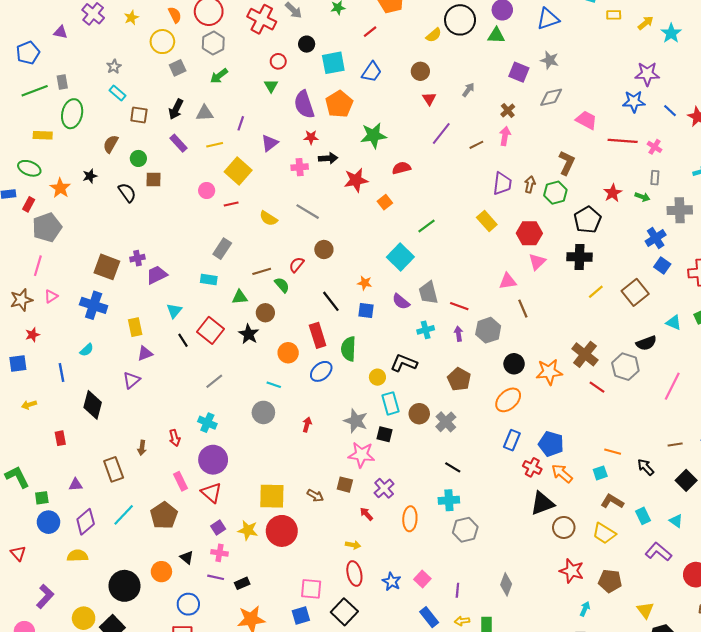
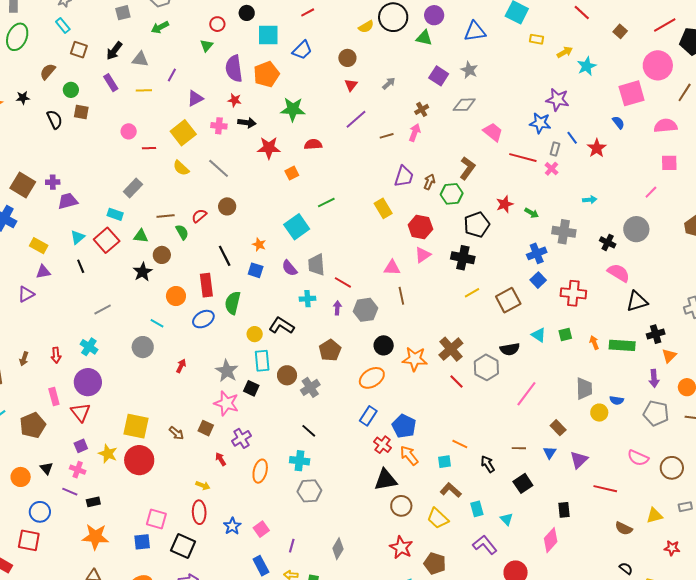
yellow square: (238, 171) -> (183, 133), moved
gray rectangle: (655, 178) -> (555, 149), moved
yellow rectangle: (135, 327) -> (39, 246), turned -60
red square: (210, 330) -> (107, 240), moved
black square: (344, 612) -> (183, 546), turned -30

